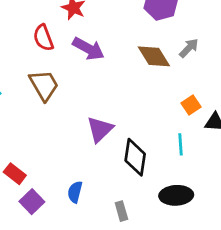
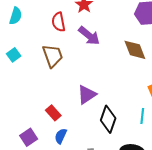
red rectangle: (15, 174) -> (53, 113), moved

